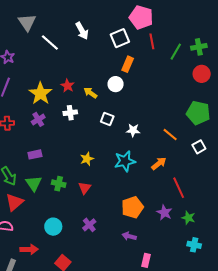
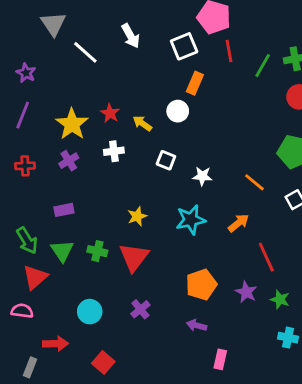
red triangle: (85, 188) -> (134, 257), size x1.6

